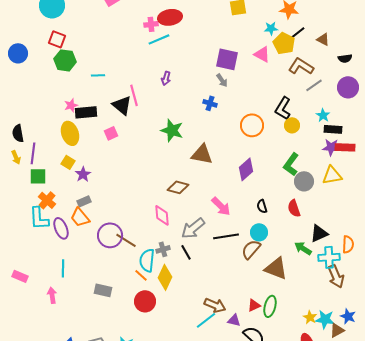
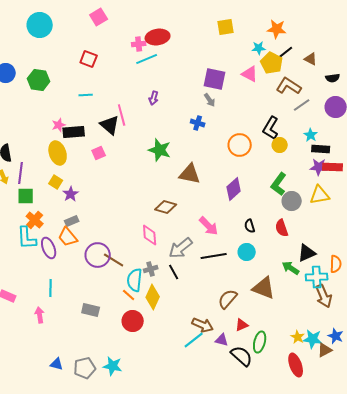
red square: (57, 39) -> (89, 59), moved
green hexagon: (65, 60) -> (39, 80), moved
brown semicircle: (251, 249) -> (228, 299), moved
green ellipse: (270, 306) -> (260, 342), moved

